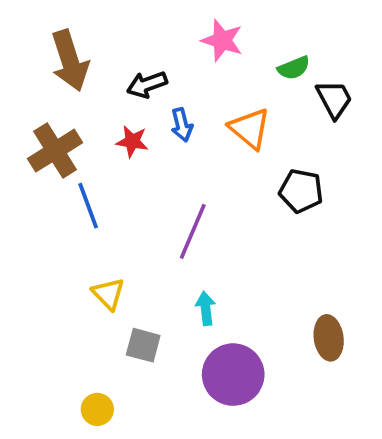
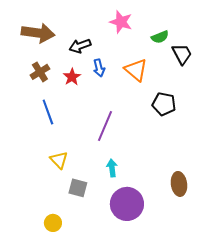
brown arrow: (70, 61) -> (38, 33), turned -64
red star: (132, 141) -> (72, 77), turned 30
brown cross: (55, 151) -> (40, 72), moved, size x0.7

